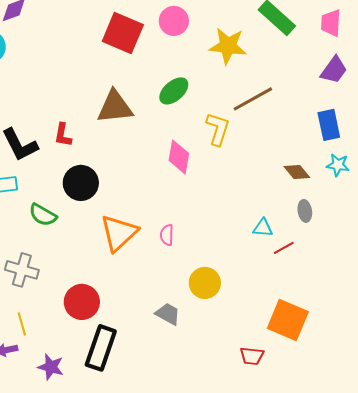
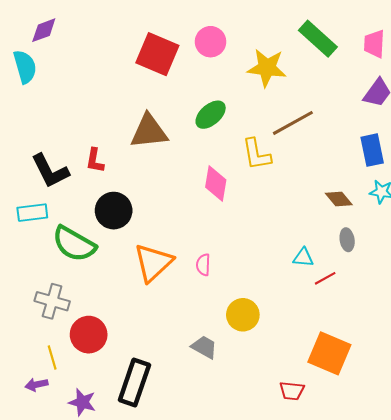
yellow L-shape: (218, 129) -> (256, 154), turned 152
green semicircle: (43, 215) -> (74, 244), size x1.5
red circle: (82, 302) -> (89, 335), moved

